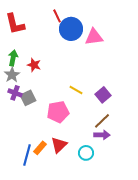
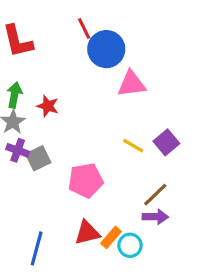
pink triangle: (94, 37) -> (132, 84), moved
yellow line: (76, 90) -> (133, 146), moved
purple square: (103, 95) -> (166, 142), moved
red triangle: (59, 145) -> (87, 233), turned 30
orange rectangle: (40, 148) -> (111, 237), moved

